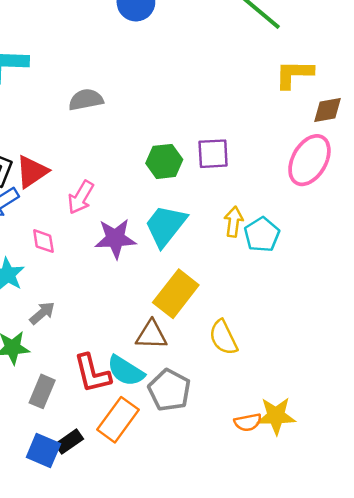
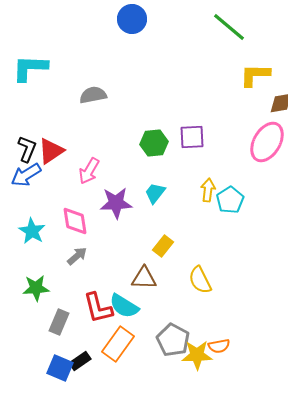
cyan trapezoid: (166, 226) -> (155, 193), size x0.6
pink diamond: (43, 241) -> (75, 221), moved, size x1.4
yellow rectangle: (176, 294) -> (163, 246), size x0.6
gray arrow: (42, 313) -> (77, 256), moved
gray pentagon: (169, 390) -> (173, 340), moved
yellow star: (276, 416) -> (197, 355), moved

